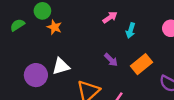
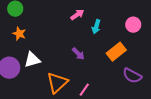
orange star: (54, 27) -> (19, 34), moved
orange rectangle: (141, 64) -> (116, 52), moved

